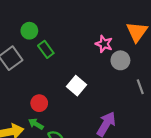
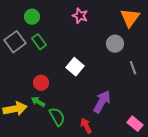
pink star: (104, 44) -> (80, 16), moved
green rectangle: (46, 49) -> (39, 42), moved

